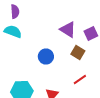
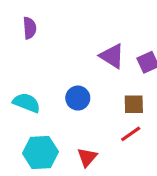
cyan semicircle: (13, 32) -> (26, 103), moved
brown square: (78, 52) -> (134, 104), moved, turned -32

